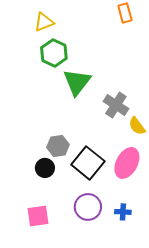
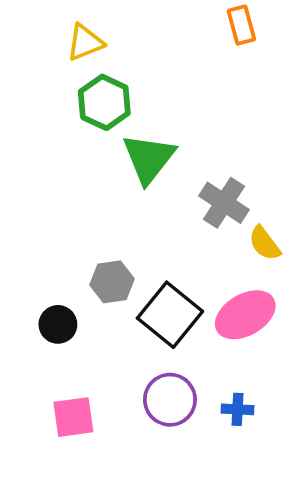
pink ellipse: (127, 163) -> (245, 315), turned 32
black circle: (45, 168) -> (58, 324), moved

